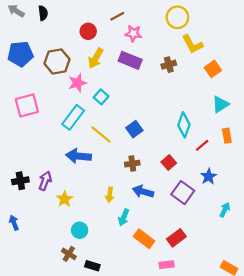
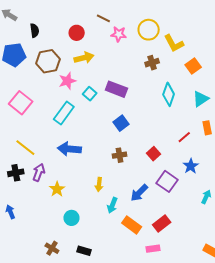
black semicircle: (43, 13) -> (35, 30), moved
brown line: (117, 16) -> (103, 18), turned 56
yellow circle: (177, 17) -> (149, 30), moved
yellow arrow: (96, 58) -> (84, 58), turned -132
purple rectangle: (130, 60) -> (116, 89), moved
pink square: (27, 105) -> (21, 103), turned -35
cyan diamond: (184, 125) -> (169, 94), moved
yellow line: (101, 135) -> (25, 148), moved
blue arrow: (143, 192) -> (139, 193), moved, turned -60
brown cross: (69, 254) -> (52, 248), moved

